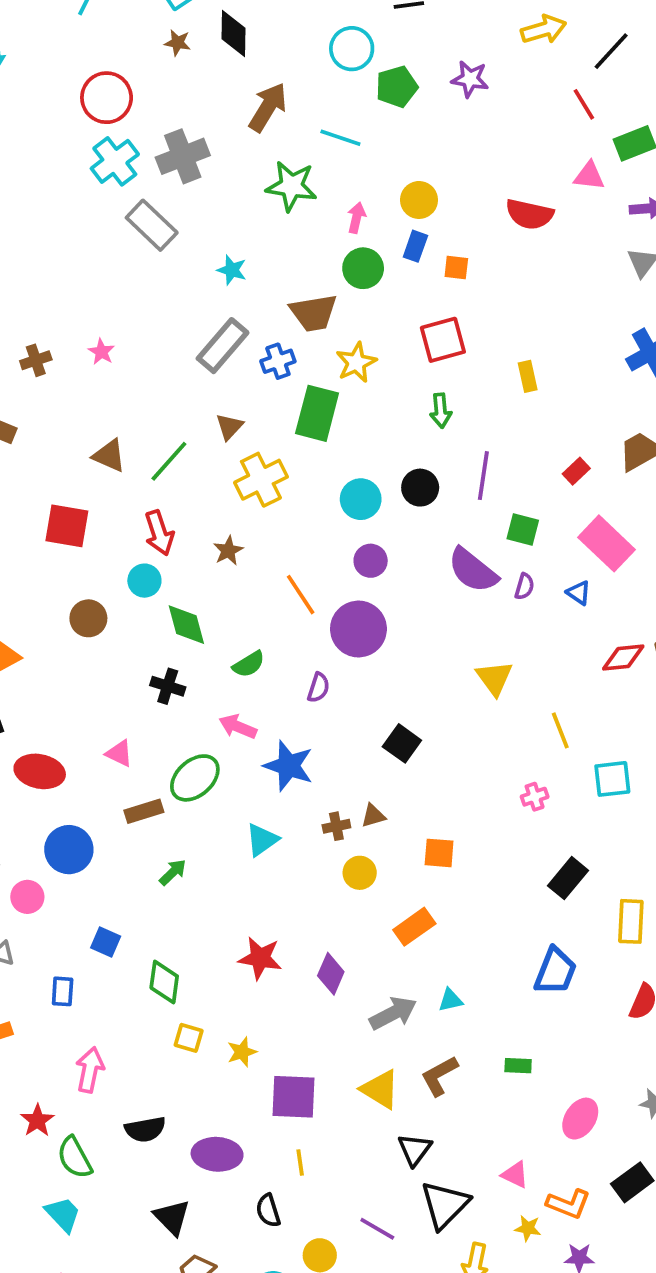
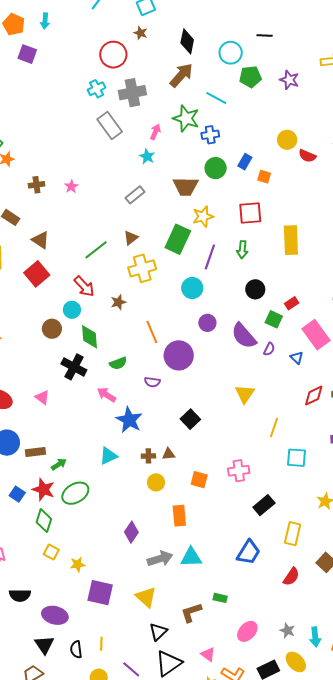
black diamond: (233, 34) -> (187, 41), moved
red circle: (107, 98) -> (113, 55), moved
cyan cross: (115, 161) -> (97, 89), size x0.7
yellow circle: (419, 200) -> (287, 140), moved
red semicircle: (529, 214) -> (307, 156), size x0.7
pink arrow: (356, 218) -> (155, 132), moved
gray rectangle: (223, 346) -> (135, 195), size x0.7
blue cross: (278, 361) -> (210, 135), moved
yellow rectangle: (528, 376) -> (291, 240), size x1.8
brown triangle: (109, 456) -> (41, 240), moved
red rectangle: (576, 471) -> (292, 303), moved
purple line: (483, 476) -> (210, 257), moved
black circle: (420, 488) -> (255, 289), moved
red square: (67, 526) -> (37, 274), turned 30
red arrow: (159, 533) -> (84, 286), turned -35
purple circle: (371, 561) -> (207, 323), moved
brown circle: (88, 618) -> (52, 329), moved
red diamond: (623, 657) -> (314, 396), turned -30
black cross: (168, 686) -> (74, 367), size x1.4
purple semicircle: (318, 688) -> (152, 382), turned 70
yellow line: (560, 730) -> (274, 427), turned 30
green ellipse: (195, 778) -> (75, 493), moved
pink cross: (535, 797) -> (239, 471), moved, size x1.5
brown rectangle: (144, 811) -> (35, 452), moved
orange rectangle: (414, 927) -> (179, 516), turned -70
red star: (260, 958) -> (43, 490), moved
cyan triangle: (450, 1000) -> (191, 557), size x1.6
brown L-shape: (439, 1076) -> (191, 612), moved
yellow line: (300, 1163) -> (101, 644), moved
black triangle: (172, 1217) -> (44, 645), moved

